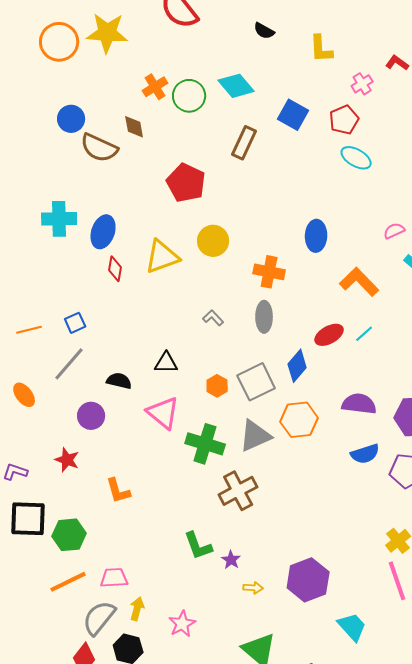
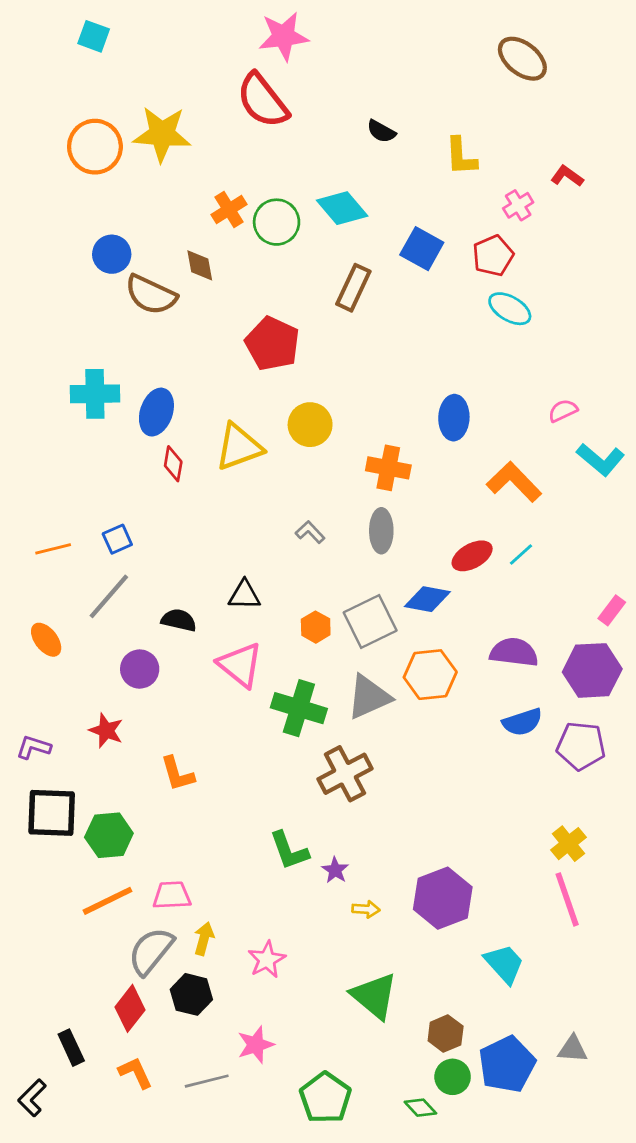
blue diamond: (297, 366) -> (427, 599), turned 60

